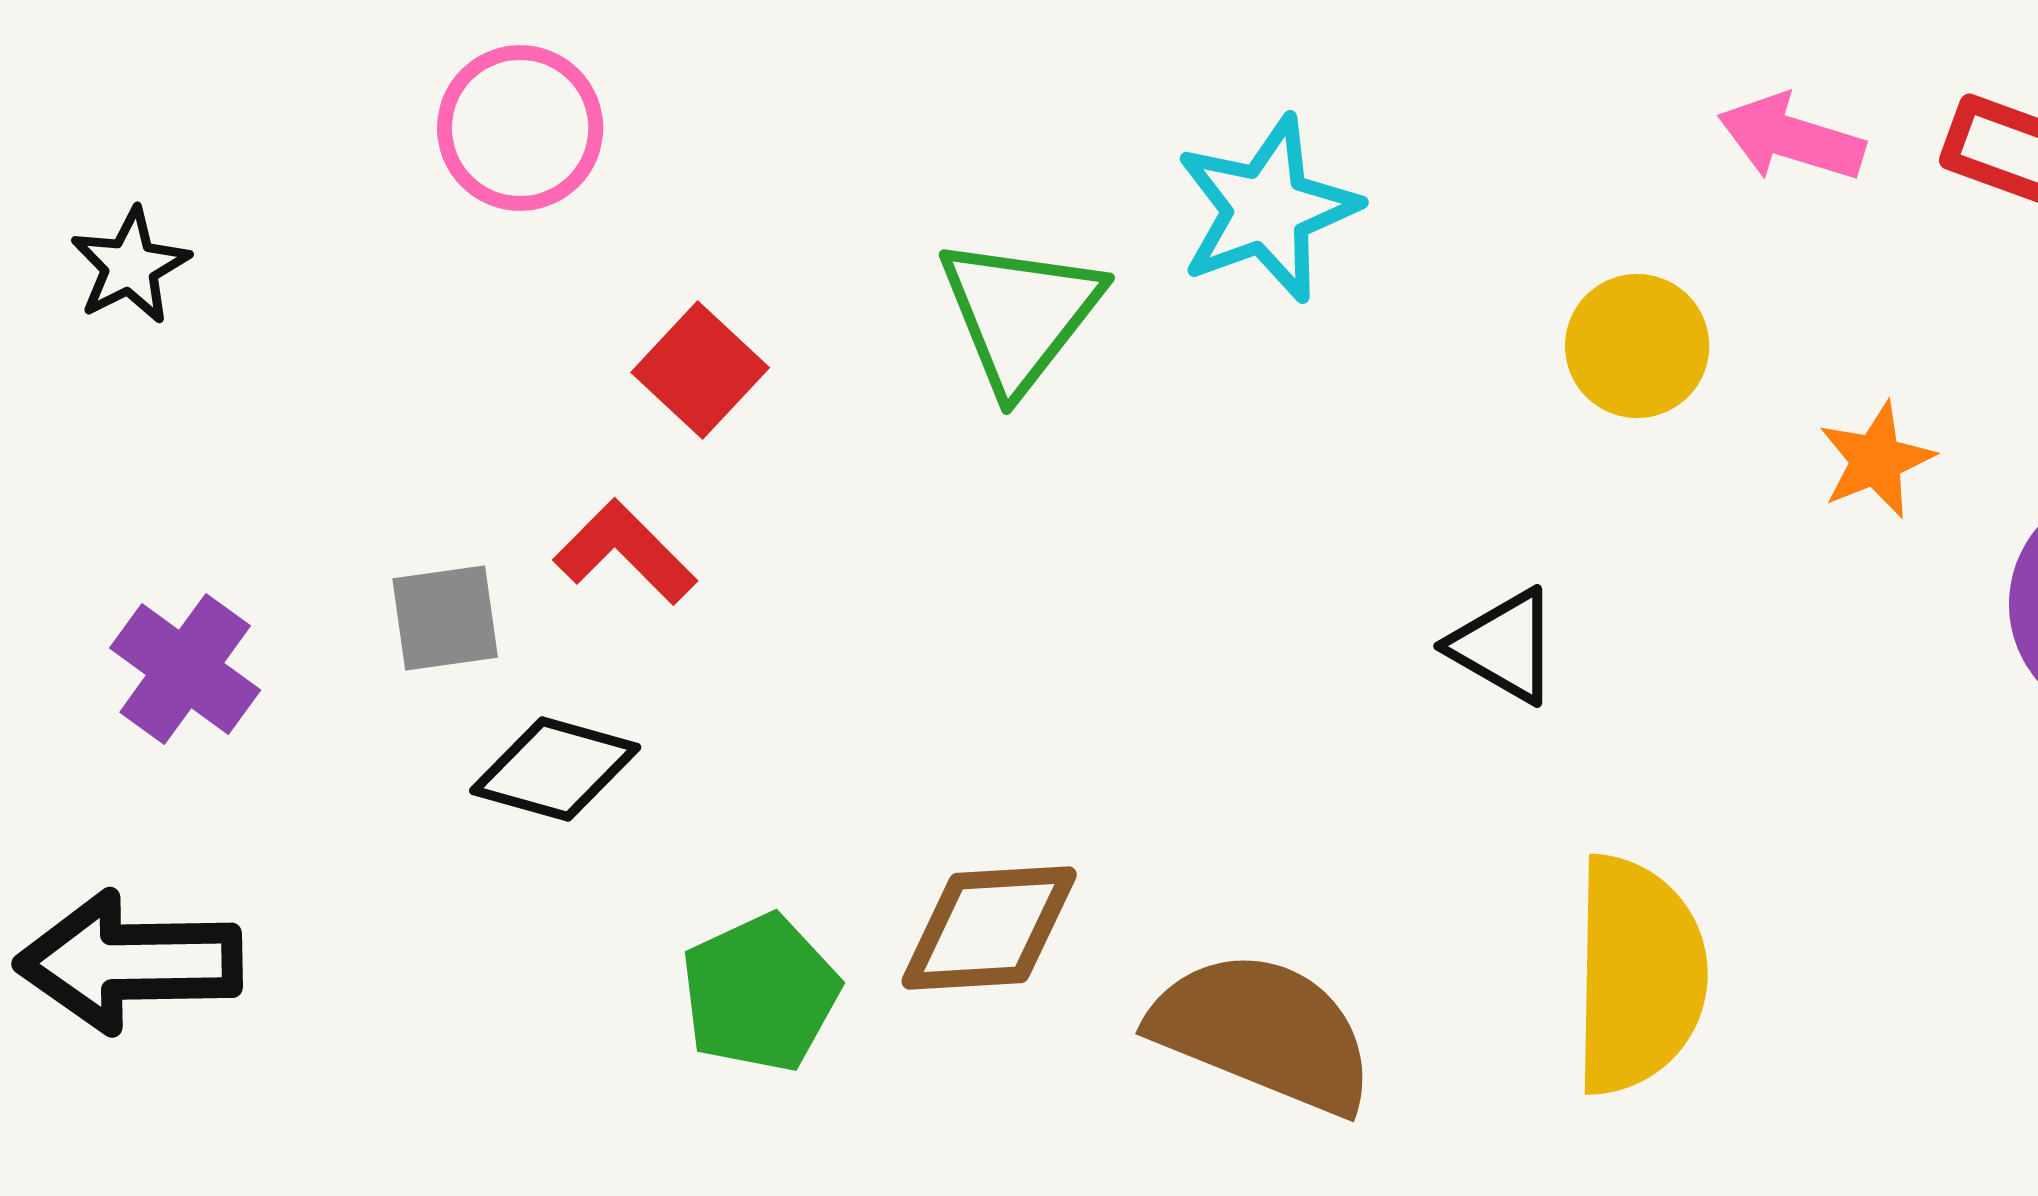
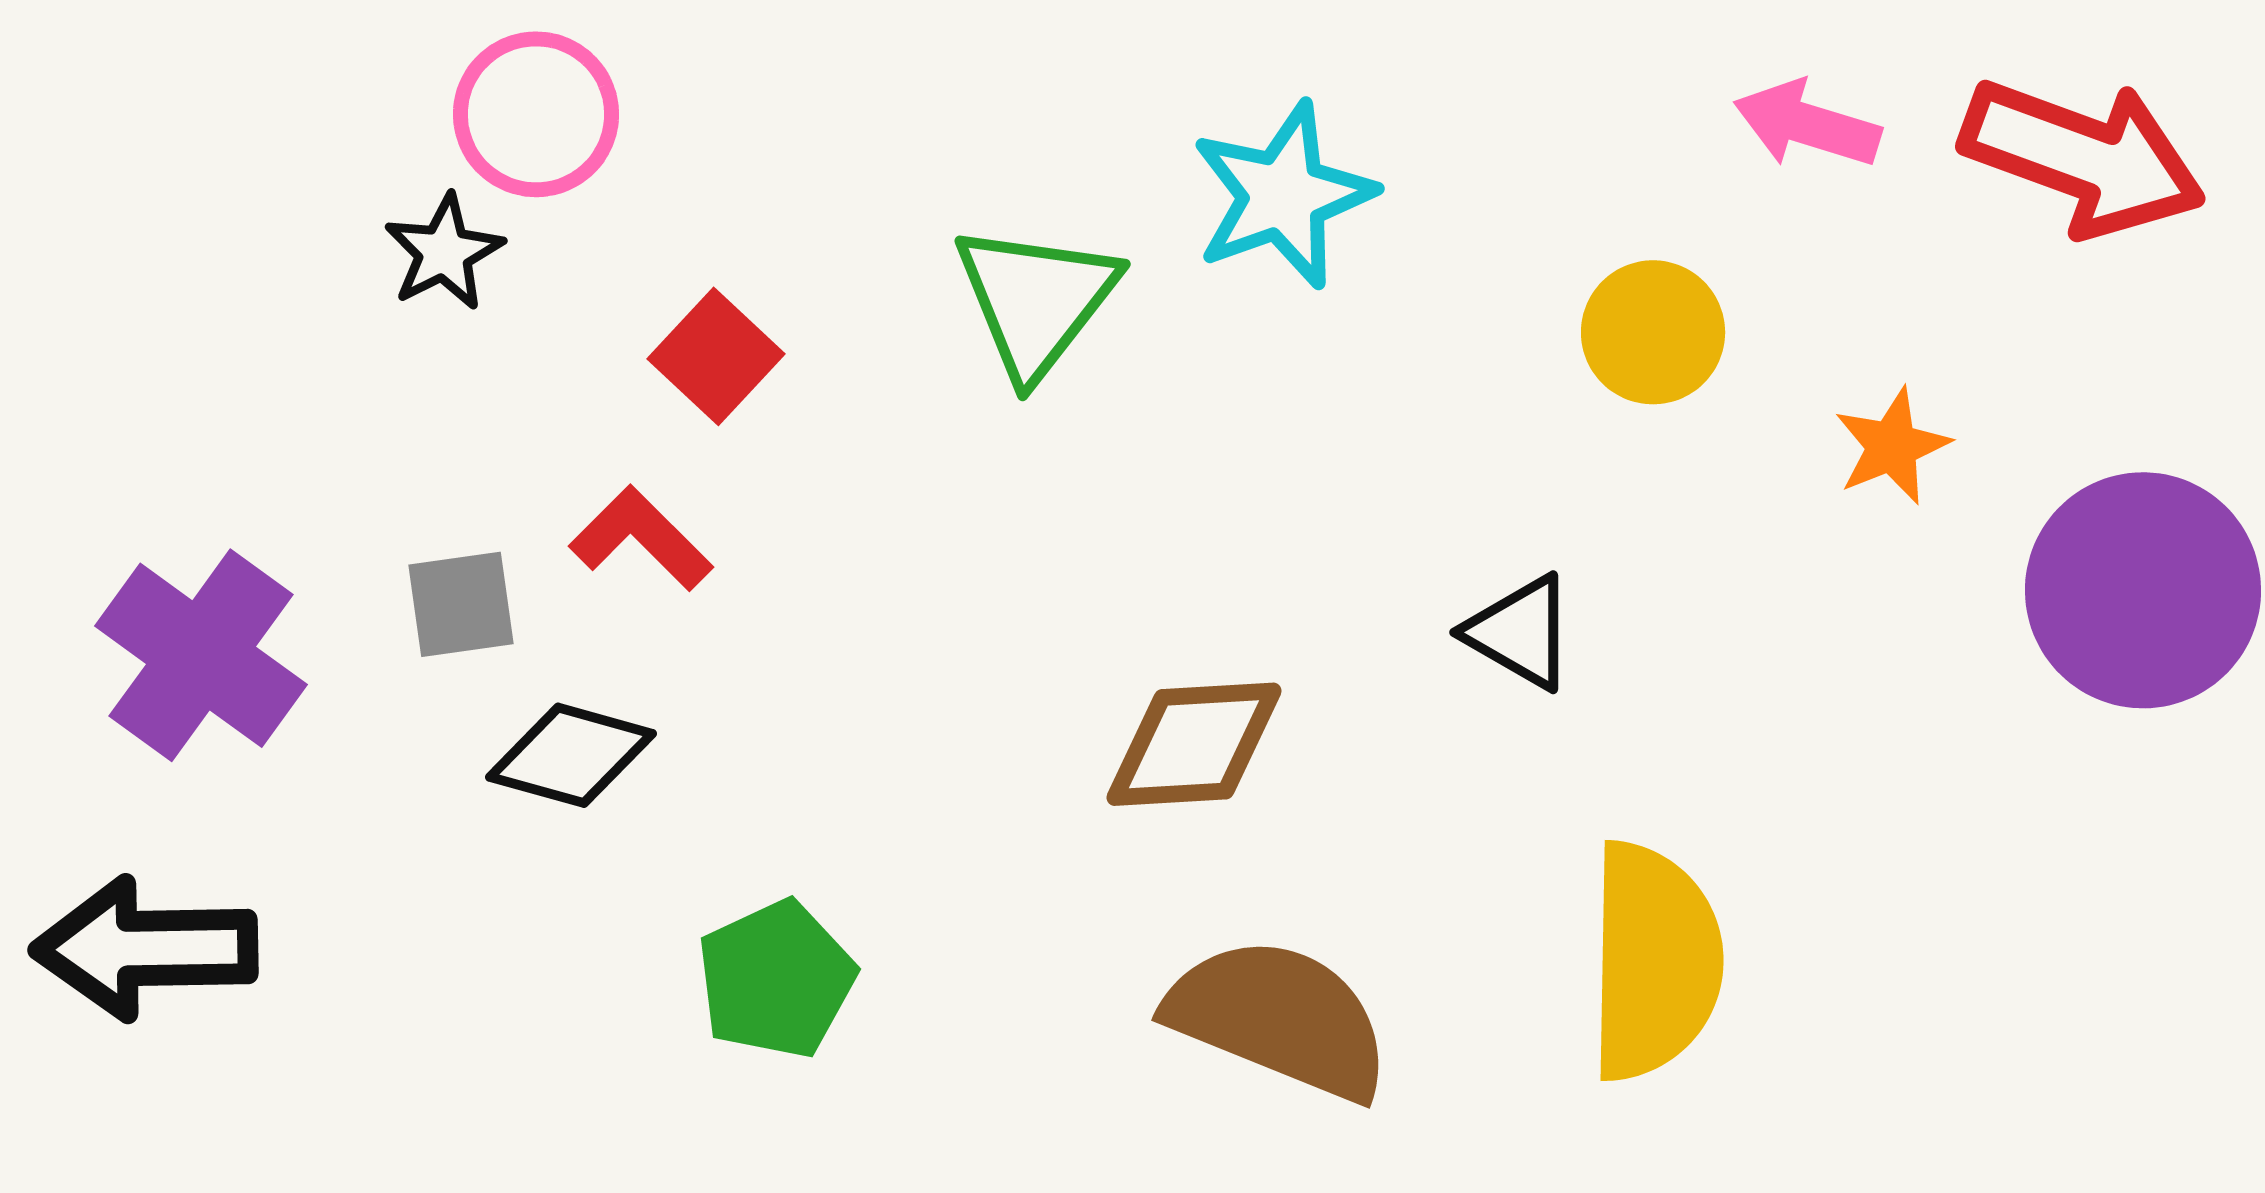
black star: (130, 266) -> (444, 252), moved
purple cross: (185, 669) -> (201, 655), size x1.4
brown diamond: (989, 928) -> (1194, 744), moved

